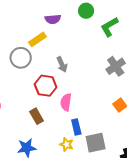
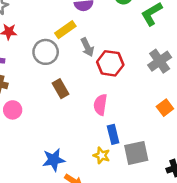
gray arrow: (62, 64) -> (87, 47), moved
red hexagon: (46, 86) -> (110, 63), moved
brown rectangle: (37, 116) -> (60, 89), moved

